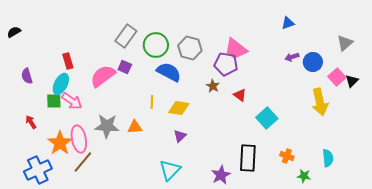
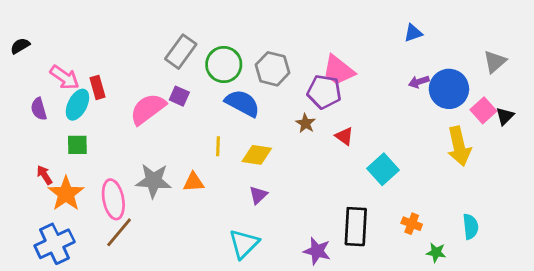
blue circle: (313, 62) -> (449, 89), size x1.4
cyan ellipse: (61, 84) -> (77, 105), moved
pink arrow: (72, 101) -> (65, 77), moved
orange star: (60, 143) -> (66, 194), moved
purple star: (221, 175) -> (317, 251), turned -30

